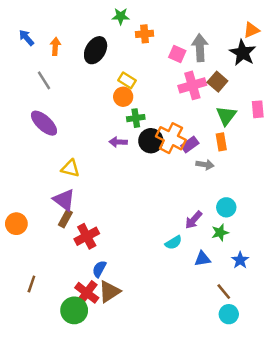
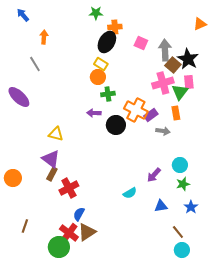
blue arrow: (26, 38) -> (23, 15), moved
gray arrow: (200, 48) -> (165, 50), moved
black ellipse: (96, 50) -> (107, 42), moved
black star: (243, 53) -> (188, 59), moved
pink cross: (192, 85) -> (163, 83), moved
pink rectangle: (258, 109) -> (189, 82), moved
purple ellipse: (44, 123) -> (19, 97), moved
black circle: (151, 141) -> (116, 125), moved
green star: (220, 232) -> (183, 184), moved
cyan semicircle: (173, 243) -> (130, 193), moved

